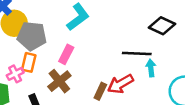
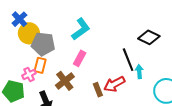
black line: (137, 53) -> (128, 60), turned 65
pink rectangle: (66, 54) -> (80, 58), moved
brown rectangle: (100, 91) -> (98, 90), turned -48

